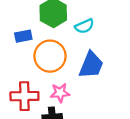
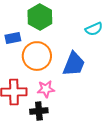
cyan semicircle: (84, 26) -> (94, 29), moved

